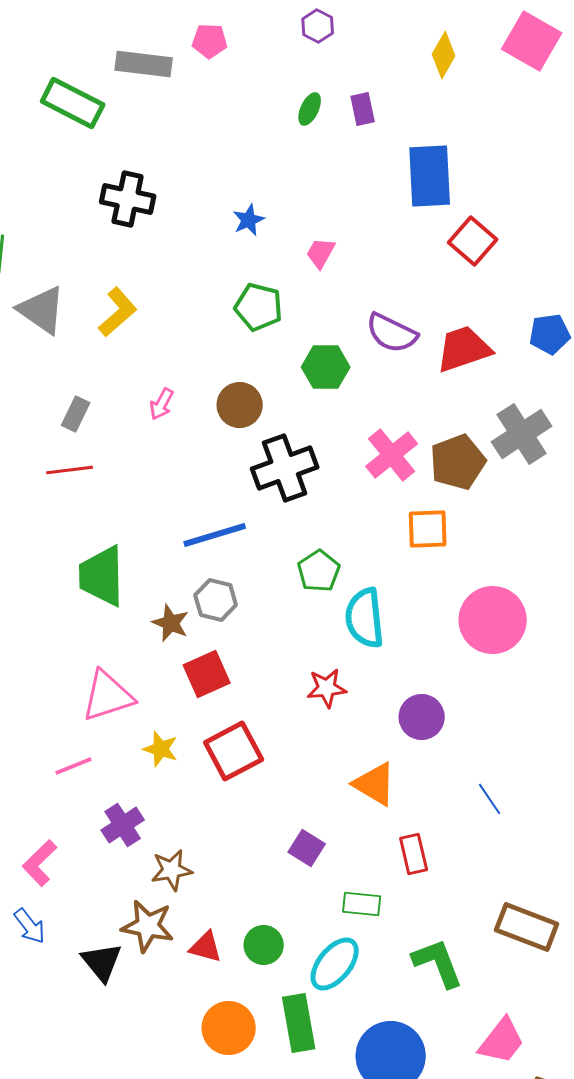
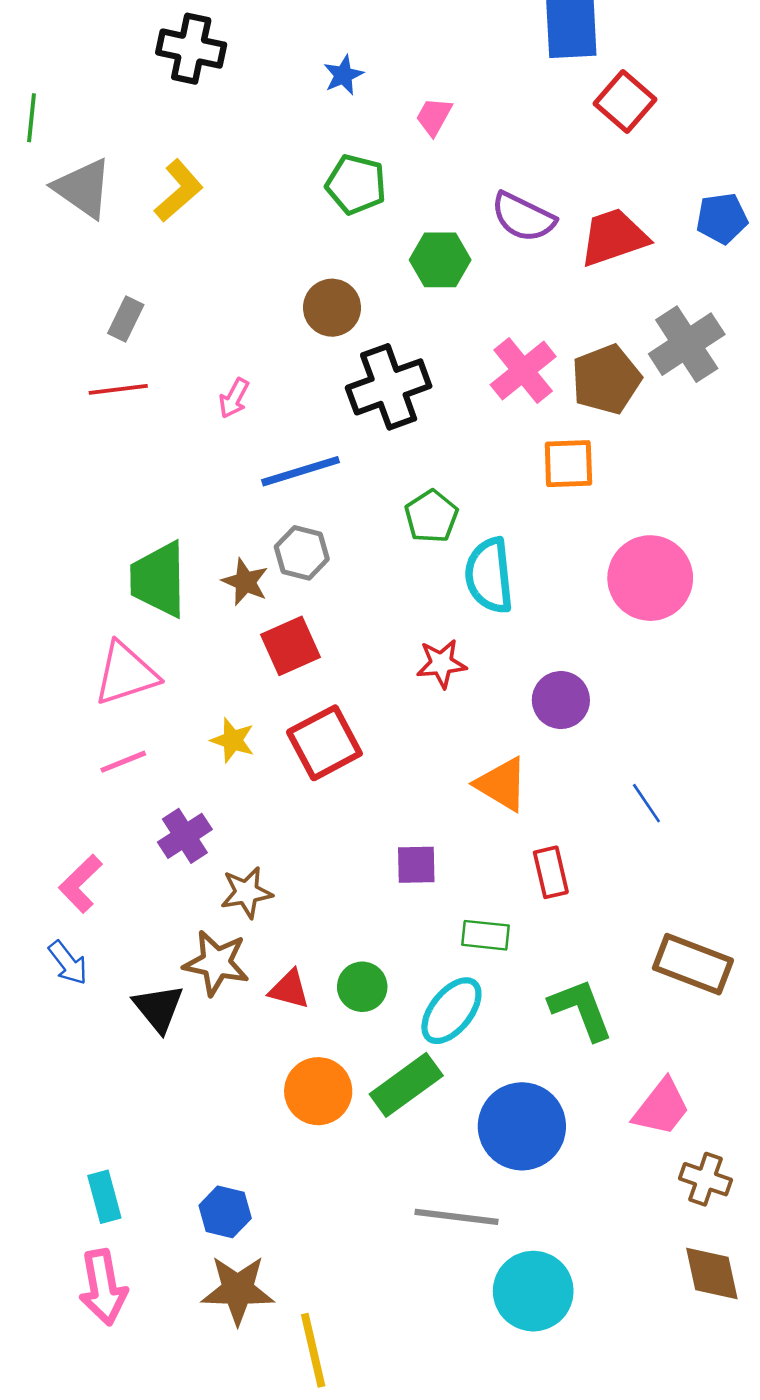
pink arrow: (162, 404) -> (234, 398), moved
green trapezoid: (102, 576) -> (158, 579), moved
pink triangle: (108, 696) -> (126, 674), moved
purple square: (307, 848) -> (416, 865), turned -33
green rectangle: (299, 1023) -> (406, 1085), turned 64

